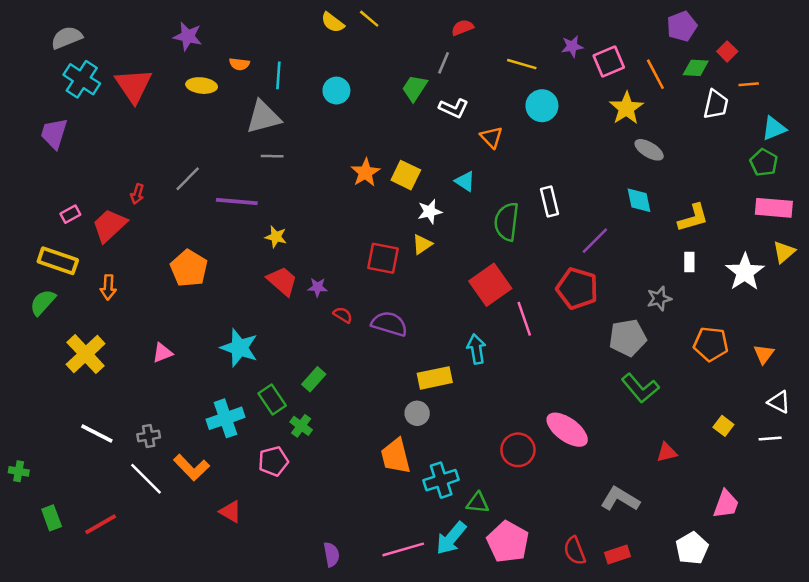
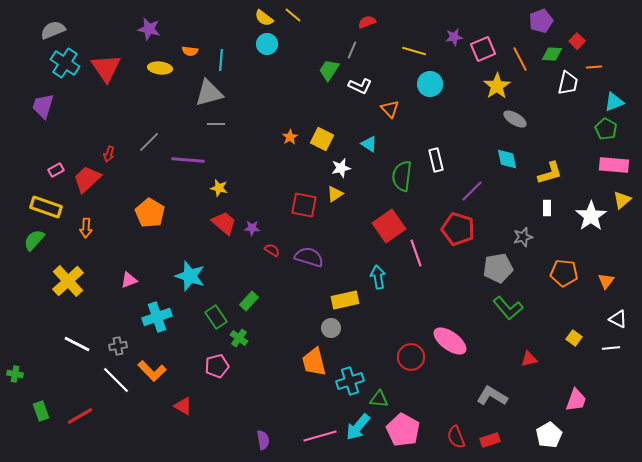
cyan circle: (336, 91) -> (267, 44), moved
orange star: (365, 172) -> (290, 137), size x0.7
cyan cross: (225, 418) -> (157, 317), moved

